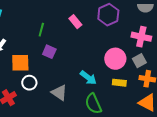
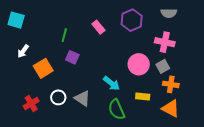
orange square: (20, 63) -> (43, 68), turned -30
white circle: (29, 83) -> (58, 97), moved
yellow rectangle: (119, 83) -> (143, 96), moved

